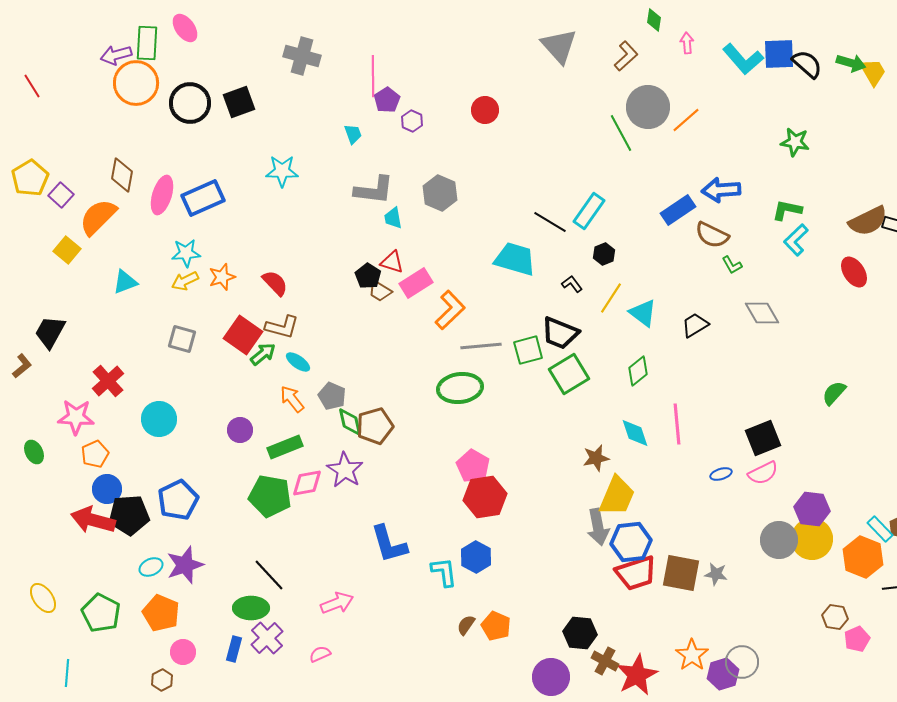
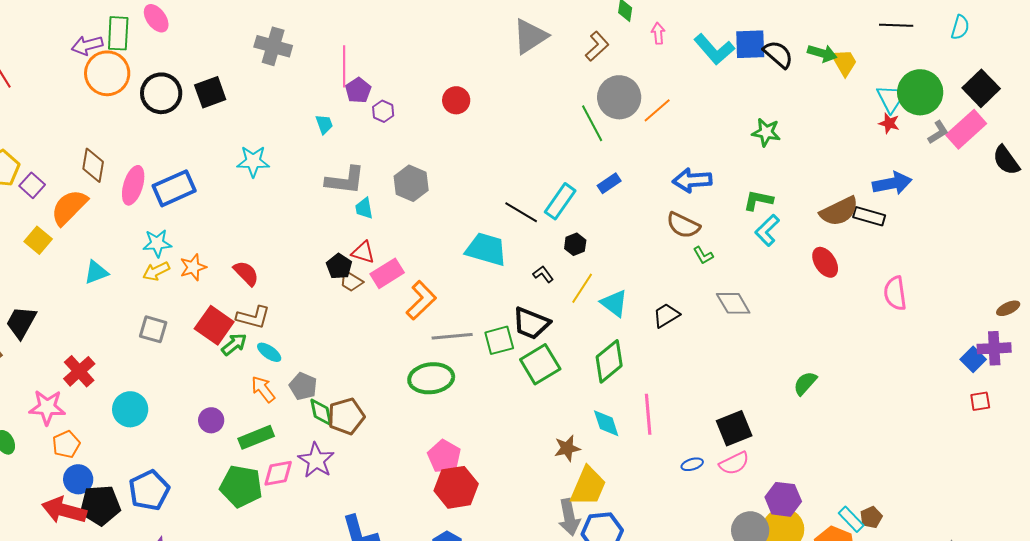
gray triangle: (559, 46) -> (530, 36), turned 39
blue rectangle: (678, 210) -> (609, 183), moved, size x0.7
green diamond: (638, 371) -> (609, 361), size x1.4

